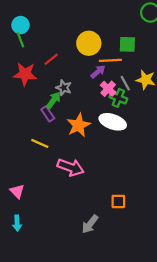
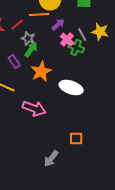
red line: (51, 59) -> (17, 24), moved
orange line: (110, 60) -> (39, 14), moved
green arrow: (53, 100) -> (31, 50), moved
white ellipse: (113, 122) -> (71, 88), moved

